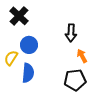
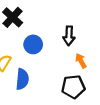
blue circle: (29, 45) -> (33, 44), moved

